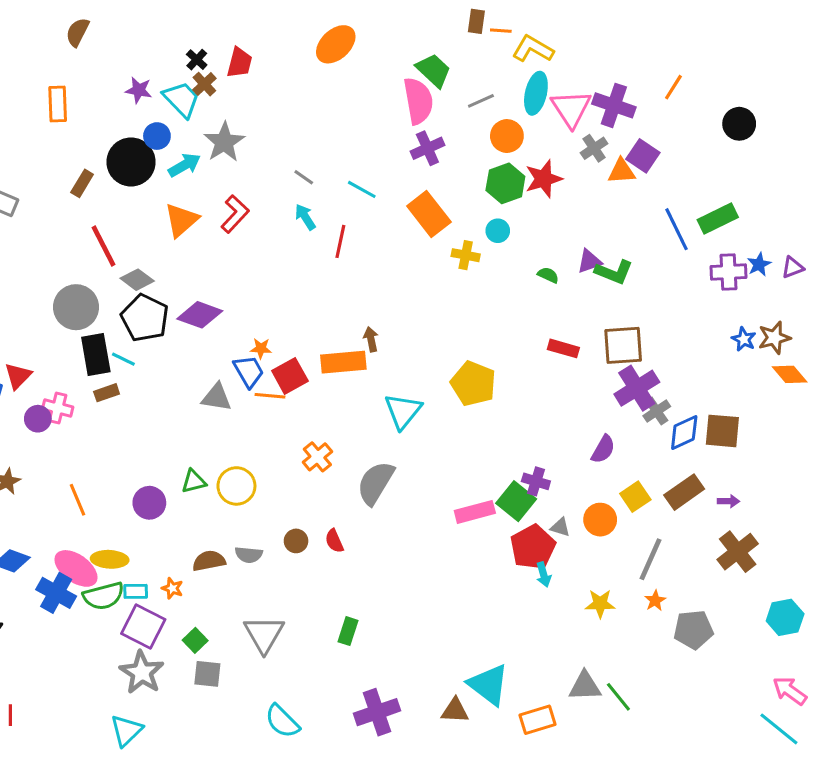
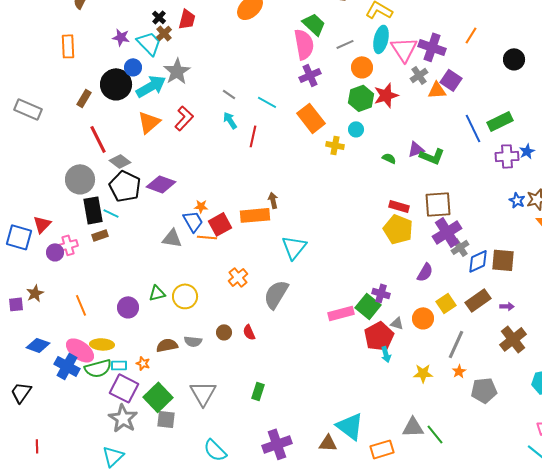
cyan arrow: (184, 165) -> (151, 86), size x1.4
yellow pentagon: (473, 384) -> (398, 229), moved
pink cross: (58, 408) -> (68, 245), turned -30
green square: (195, 640) -> (158, 397), size x1.8

